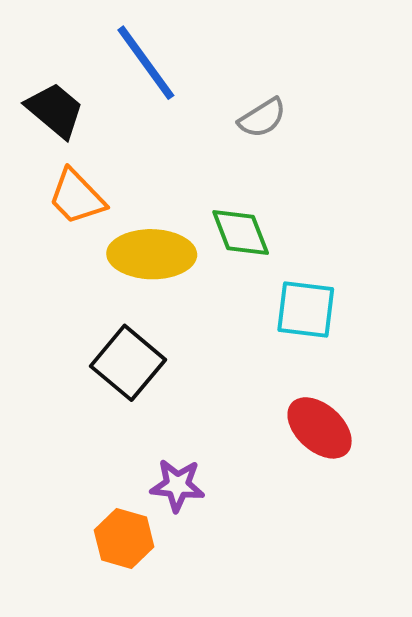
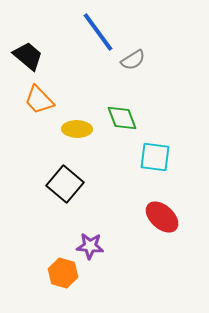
blue line: (146, 63) -> (98, 32), moved
yellow ellipse: (152, 254) -> (77, 129), size x0.7

